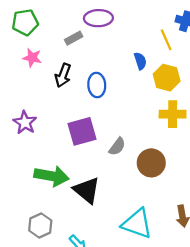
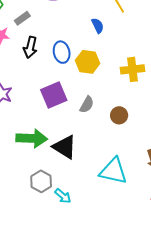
gray rectangle: (74, 38) -> (22, 18), moved
yellow hexagon: (167, 78) -> (88, 62), moved
brown circle: (151, 163) -> (119, 115), size x0.7
gray hexagon: (40, 225) -> (41, 181), moved

